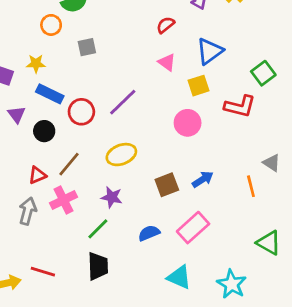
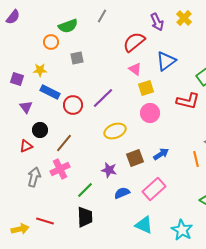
red semicircle: (165, 25) -> (134, 42), size x1.6
yellow square: (199, 86) -> (146, 88), moved
black circle: (44, 131) -> (40, 130), moved
yellow ellipse: (121, 155) -> (115, 131), moved
red triangle: (37, 175) -> (26, 146), moved
purple star: (112, 197) -> (109, 170), moved

